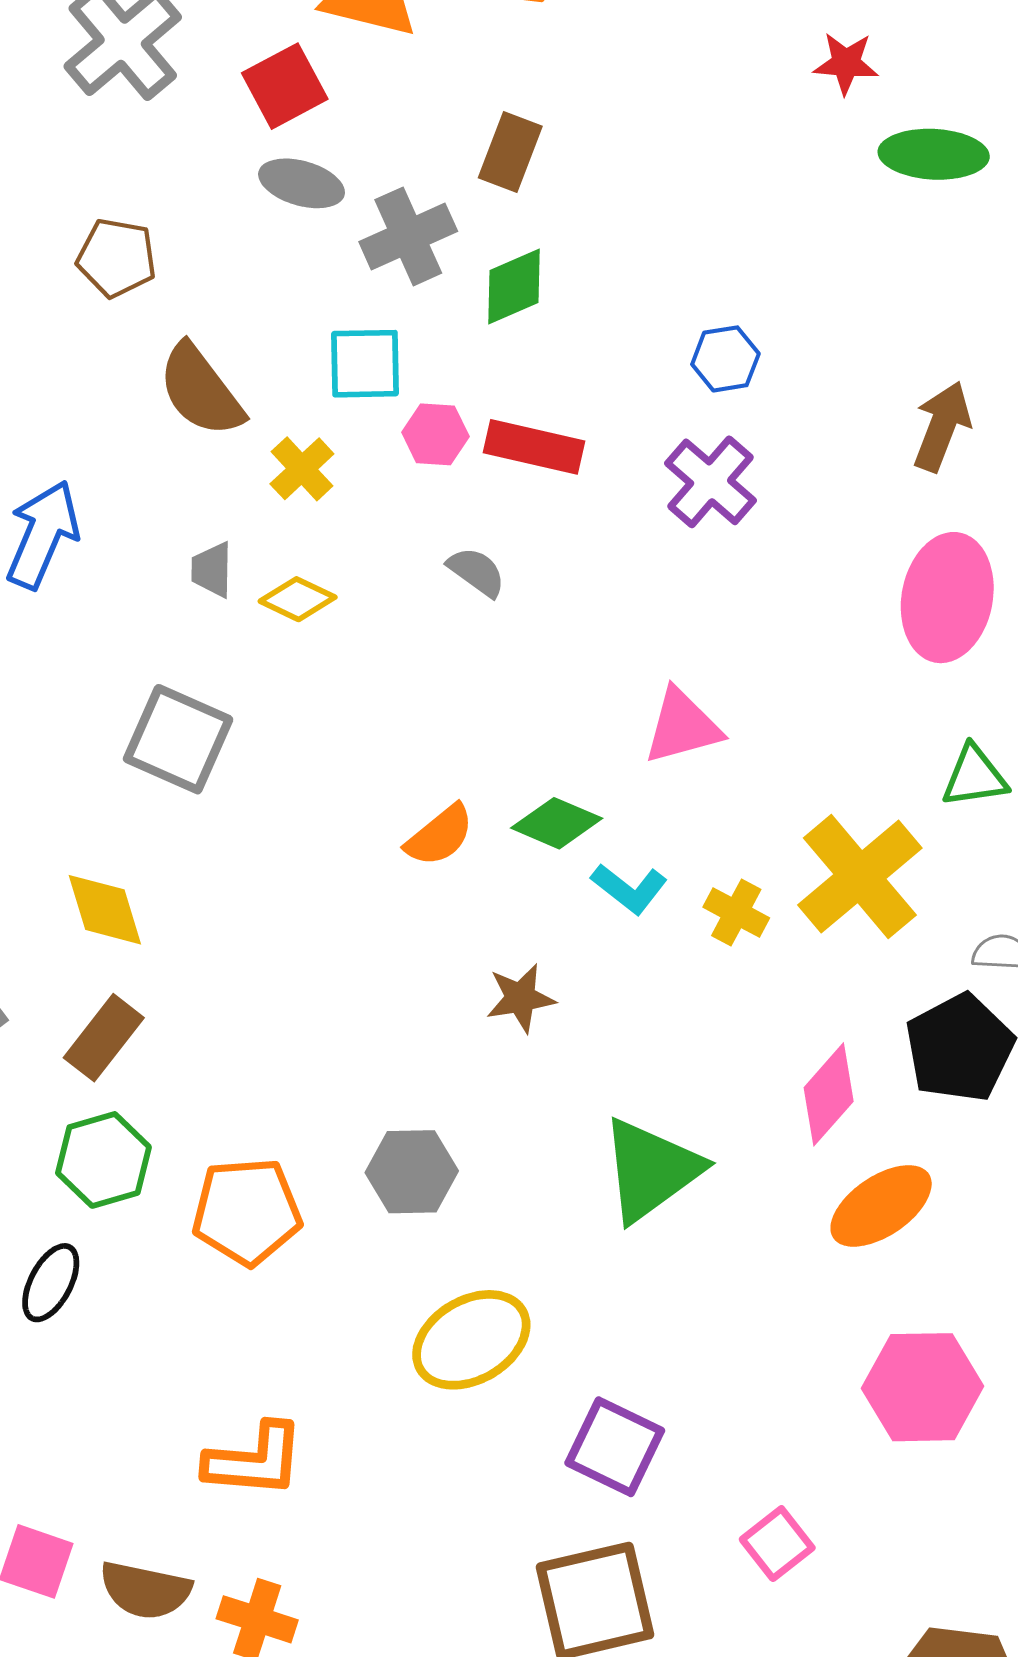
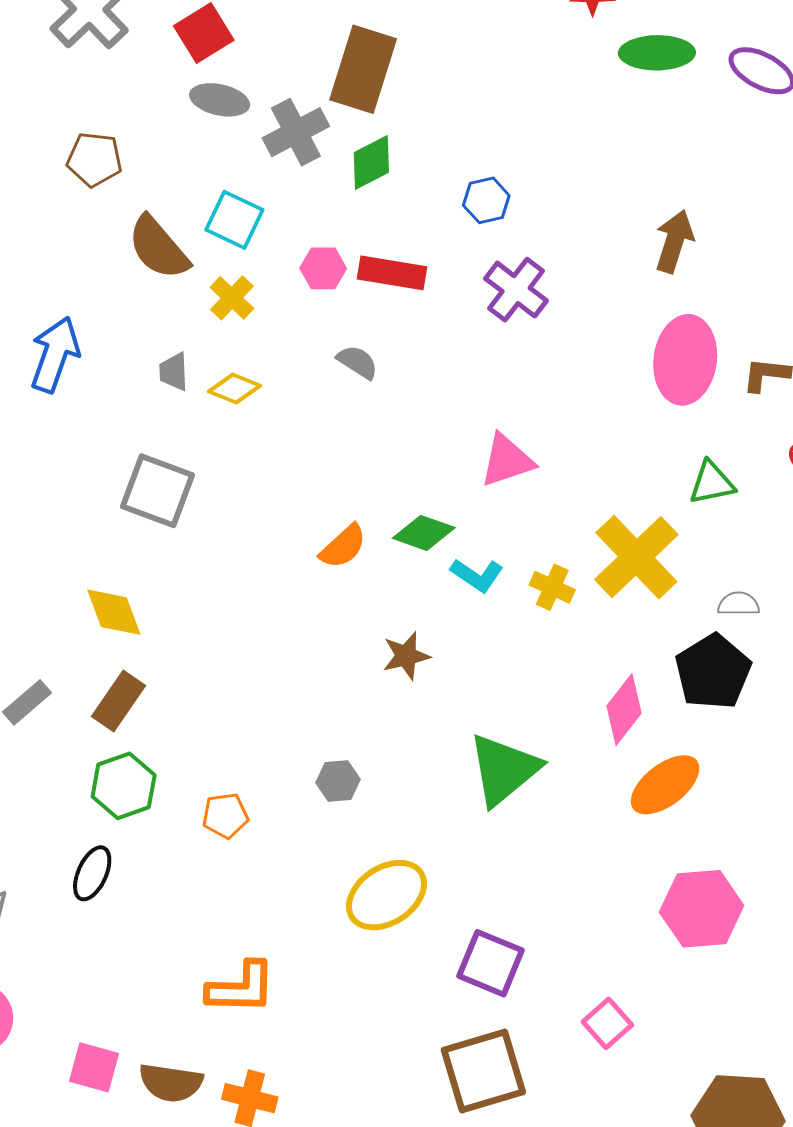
brown rectangle: (510, 152) -> (363, 69), size x1.6
blue hexagon: (725, 359) -> (486, 200), moved
cyan square: (365, 364) -> (234, 220), moved, turned 30
gray hexagon: (412, 1172) -> (338, 781), size x0.7
orange pentagon: (247, 1211) -> (225, 816), size x0.6

